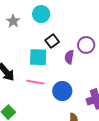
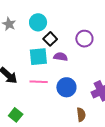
cyan circle: (41, 14) -> (38, 22), moved
purple semicircle: (69, 57) -> (61, 57), moved, turned 96

